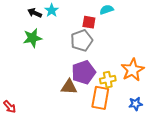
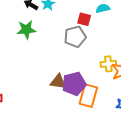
purple pentagon: (84, 72) -> (74, 84), moved
yellow cross: (108, 80) -> (108, 64), moved

